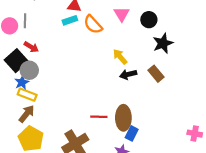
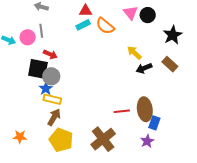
black circle: (149, 20) -> (148, 15), moved
black square: (16, 61) -> (38, 69), turned -30

